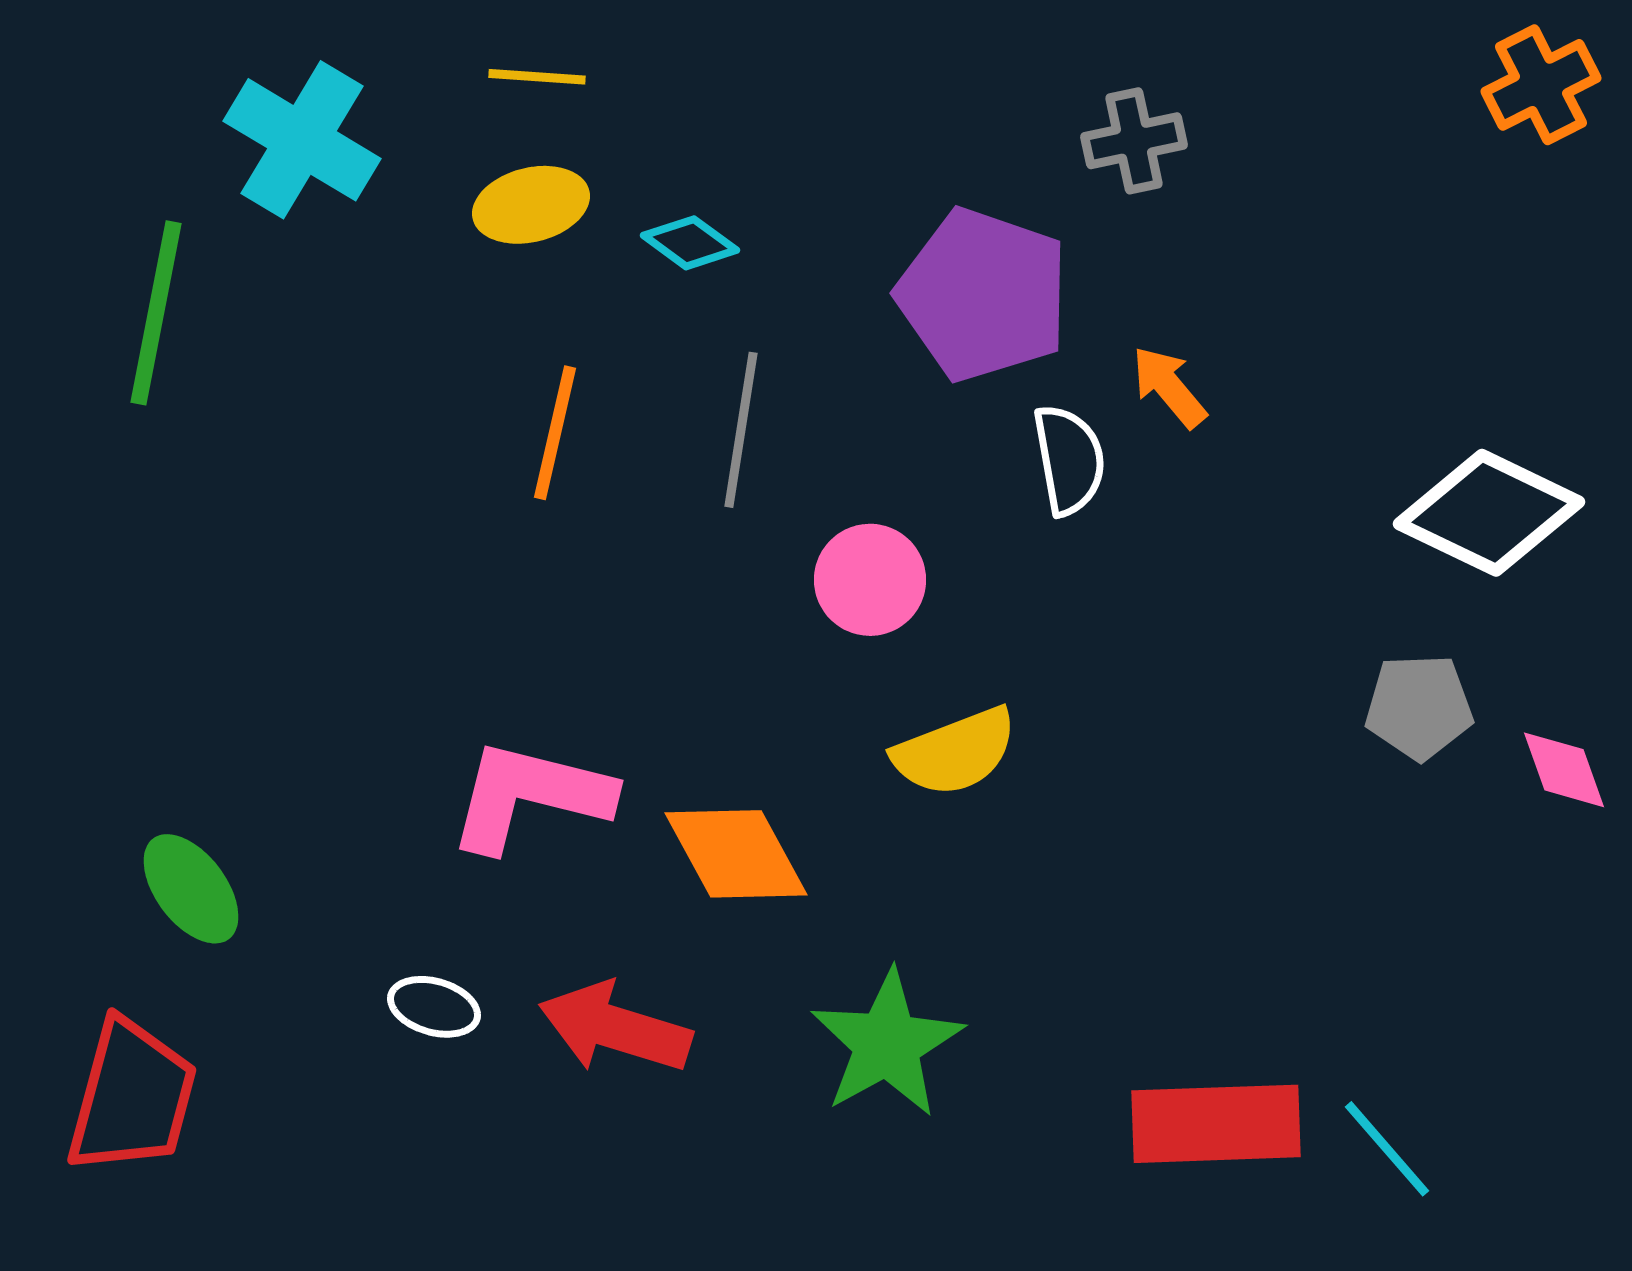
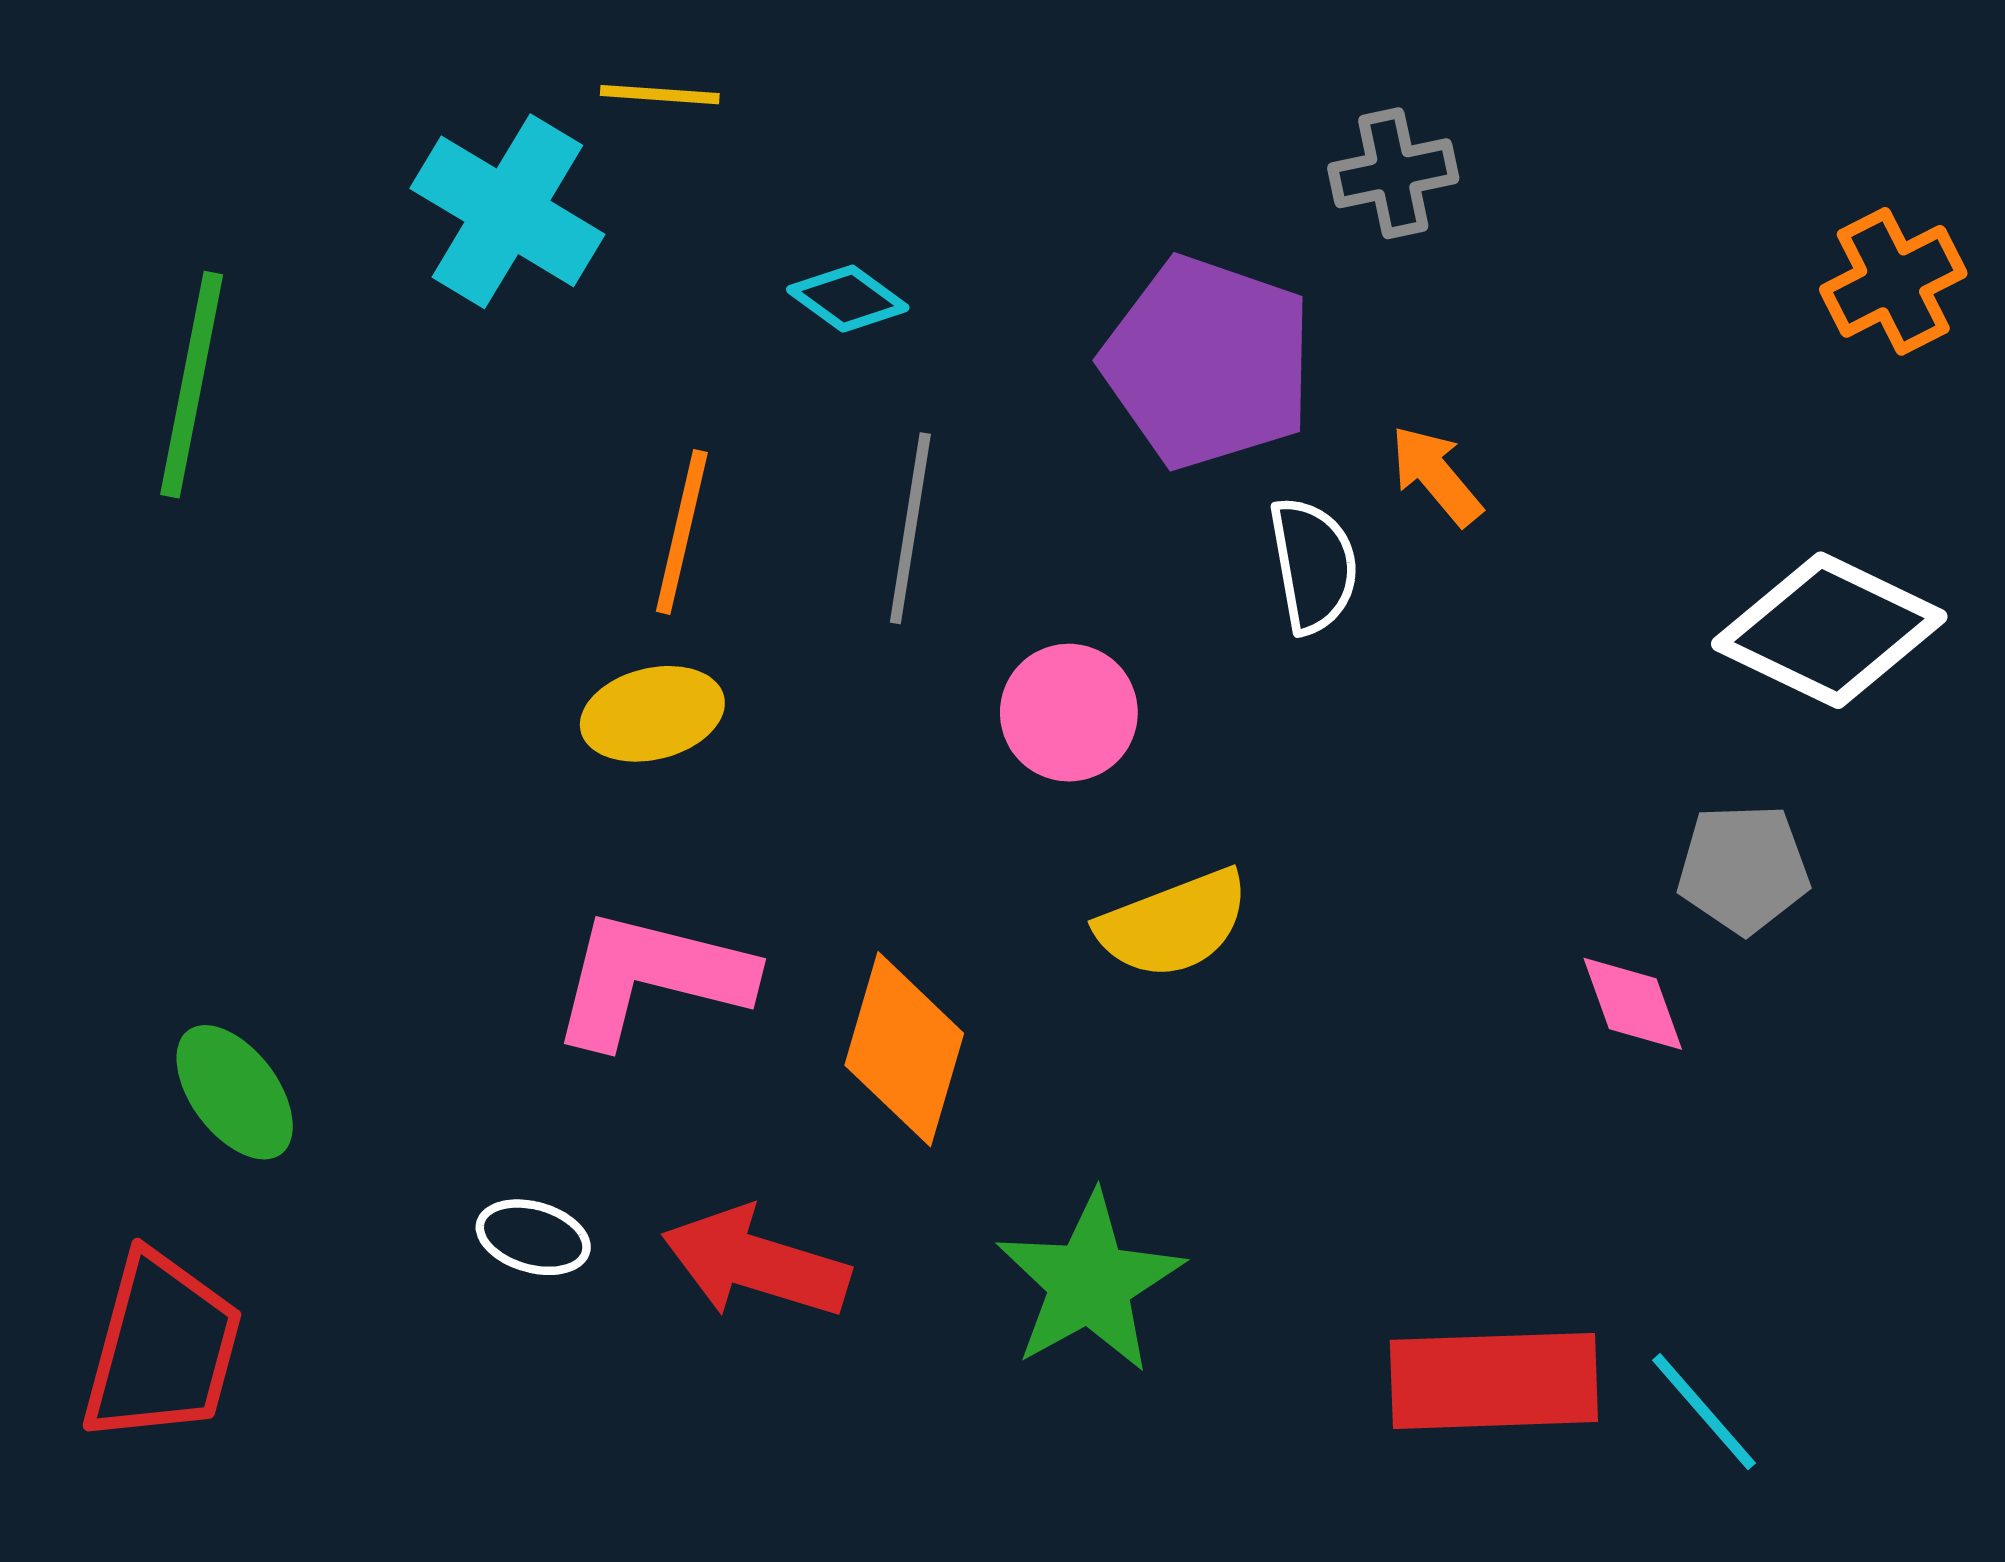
orange cross: (1541, 85) -> (1893, 281), moved
cyan cross: (302, 140) -> (507, 211), moved
yellow ellipse: (531, 205) -> (652, 714), moved
pink diamond: (1564, 770) -> (1633, 1004), moved
orange diamond: (736, 854) -> (904, 1049), turned 45

